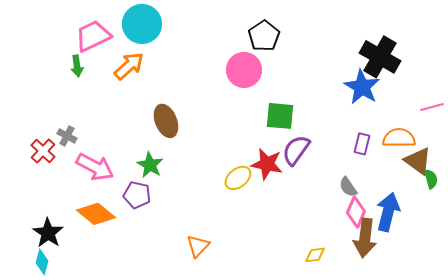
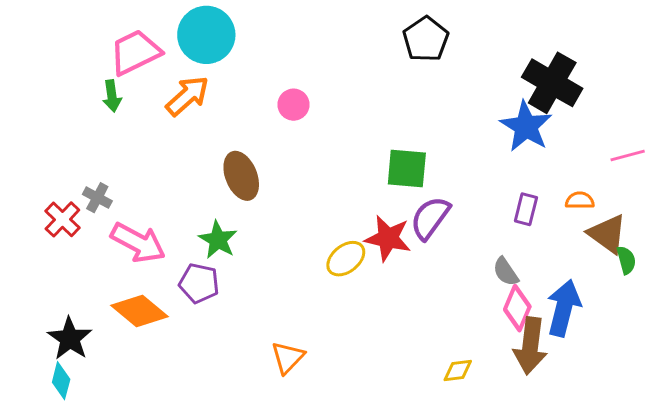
black pentagon: (264, 36) -> (426, 39), moved
pink circle: (244, 70) -> (294, 105), moved, size x0.6
orange semicircle: (399, 138) -> (580, 201), size x0.6

